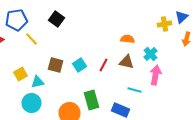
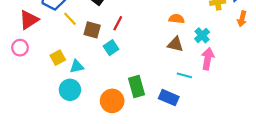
brown square: (56, 65) -> (92, 30), moved
cyan square: (80, 65) -> (111, 48), moved
red line: (104, 65) -> (118, 23), moved

